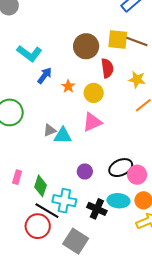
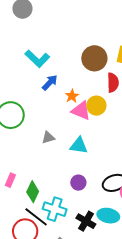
pink triangle: (92, 122) -> (81, 111), moved, turned 40
cyan triangle: (63, 136) -> (79, 146), moved

